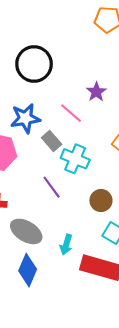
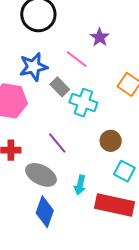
purple line: (52, 187) -> (57, 143), moved

